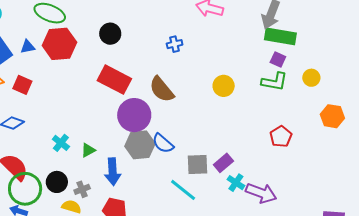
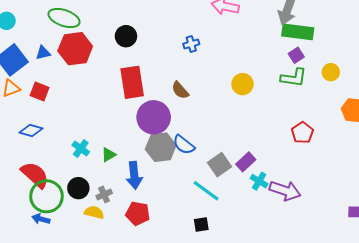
purple square: (278, 60) -> (296, 55), turned 35
red rectangle: (114, 80) -> (132, 82), turned 56
brown semicircle: (162, 89) -> (180, 90), size x0.7
gray square: (197, 165) -> (220, 165), turned -30

